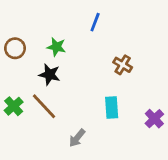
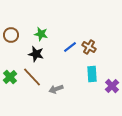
blue line: (95, 22) -> (70, 47), moved, turned 32
cyan rectangle: (112, 108) -> (92, 74), moved
gray arrow: (77, 138) -> (56, 89), moved, turned 32

